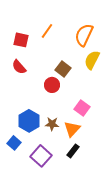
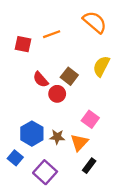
orange line: (47, 31) -> (52, 34), turned 35
orange semicircle: (84, 35) -> (95, 22), moved, turned 105
red semicircle: (19, 67) -> (41, 79), moved
black rectangle: (73, 151) -> (89, 166), moved

